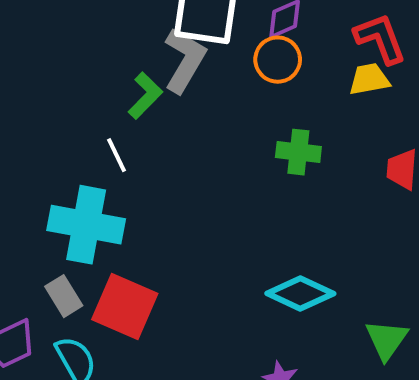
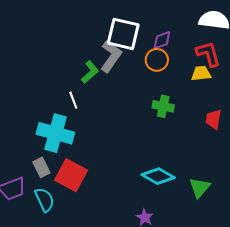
green triangle: (387, 340) -> (200, 188), moved

